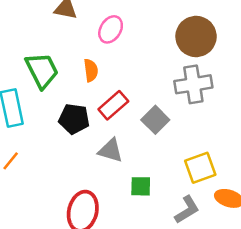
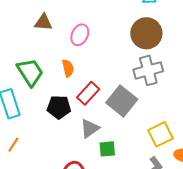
gray square: (155, 120) -> (122, 101), size x1.4
gray triangle: (111, 150) -> (90, 128), turned -45
green square: (141, 186) -> (107, 149), moved

